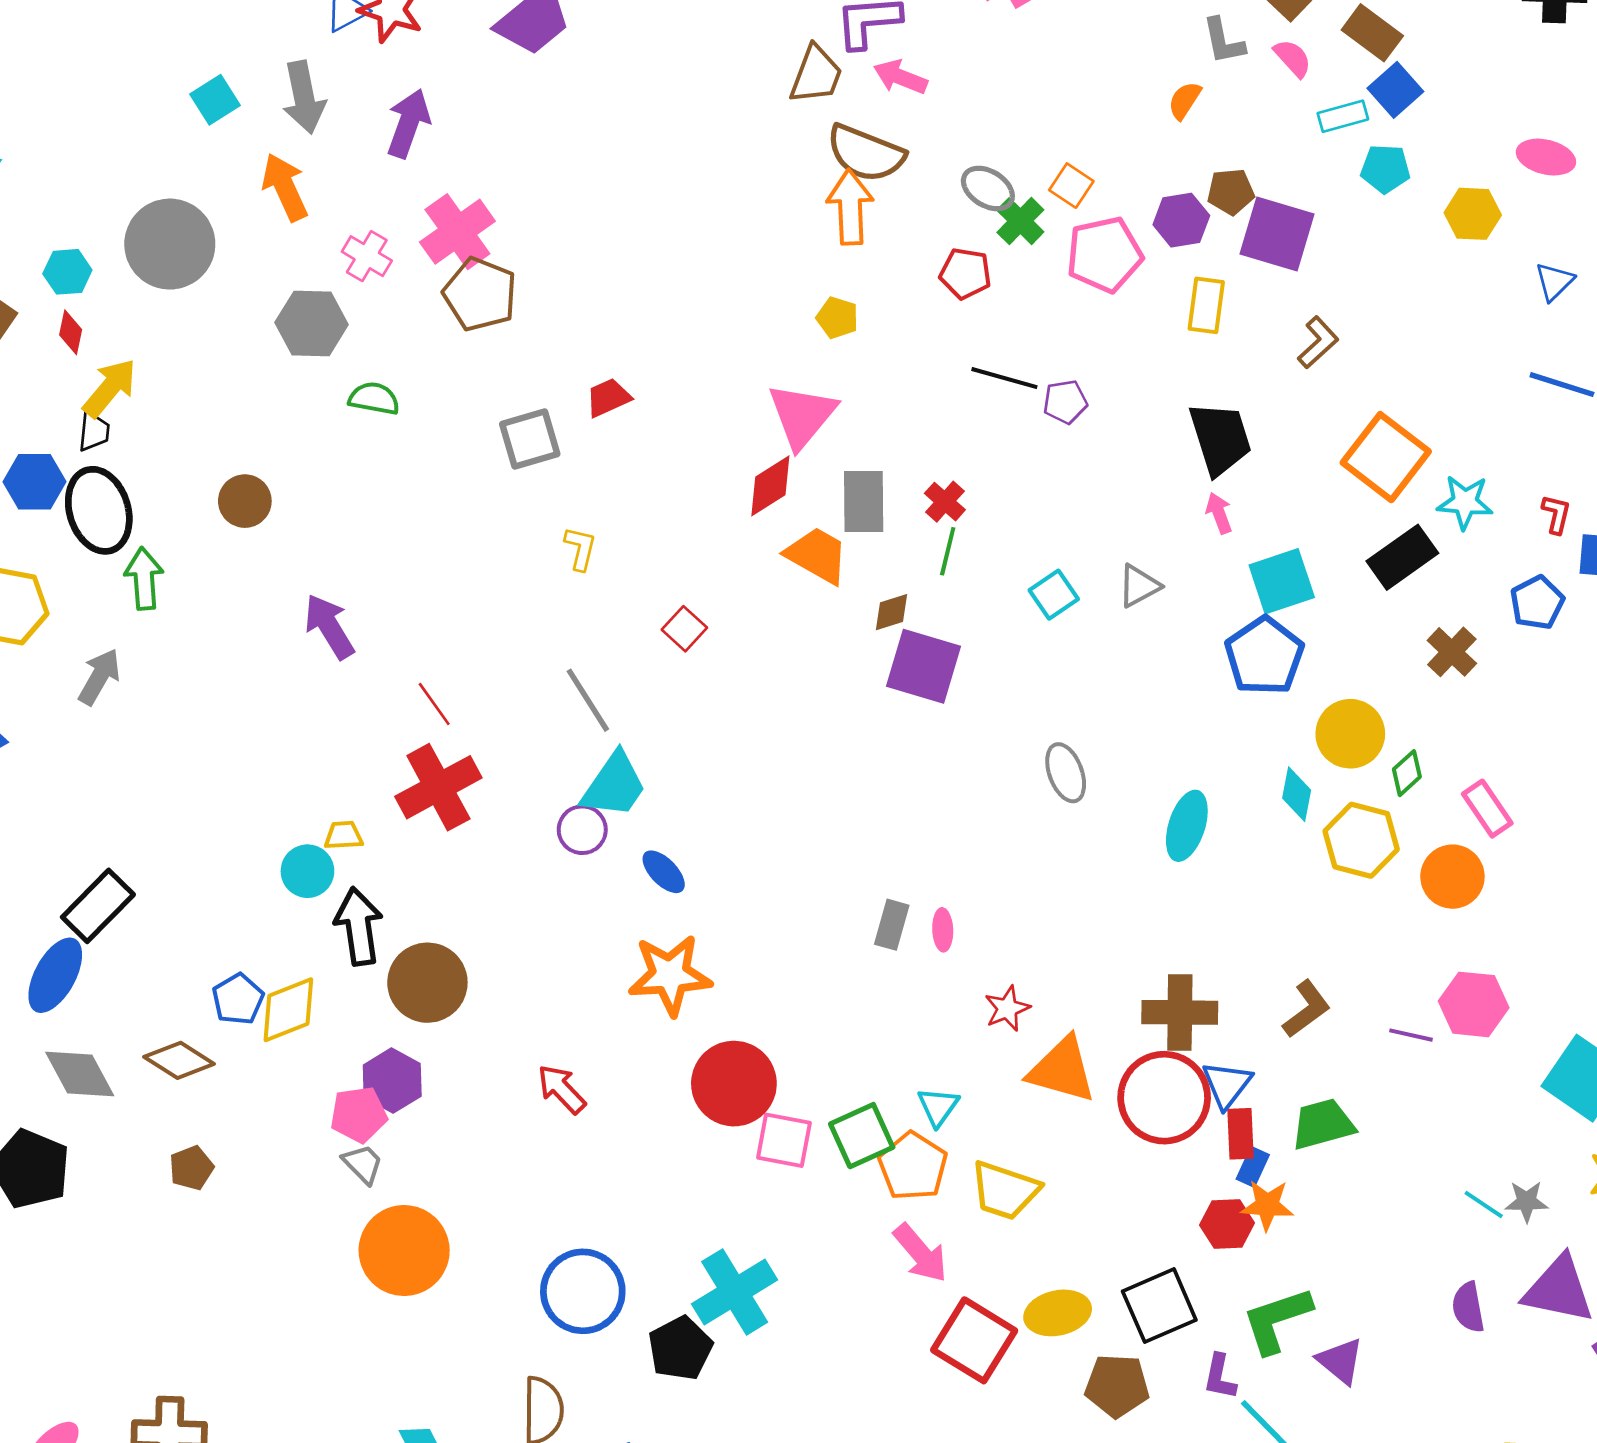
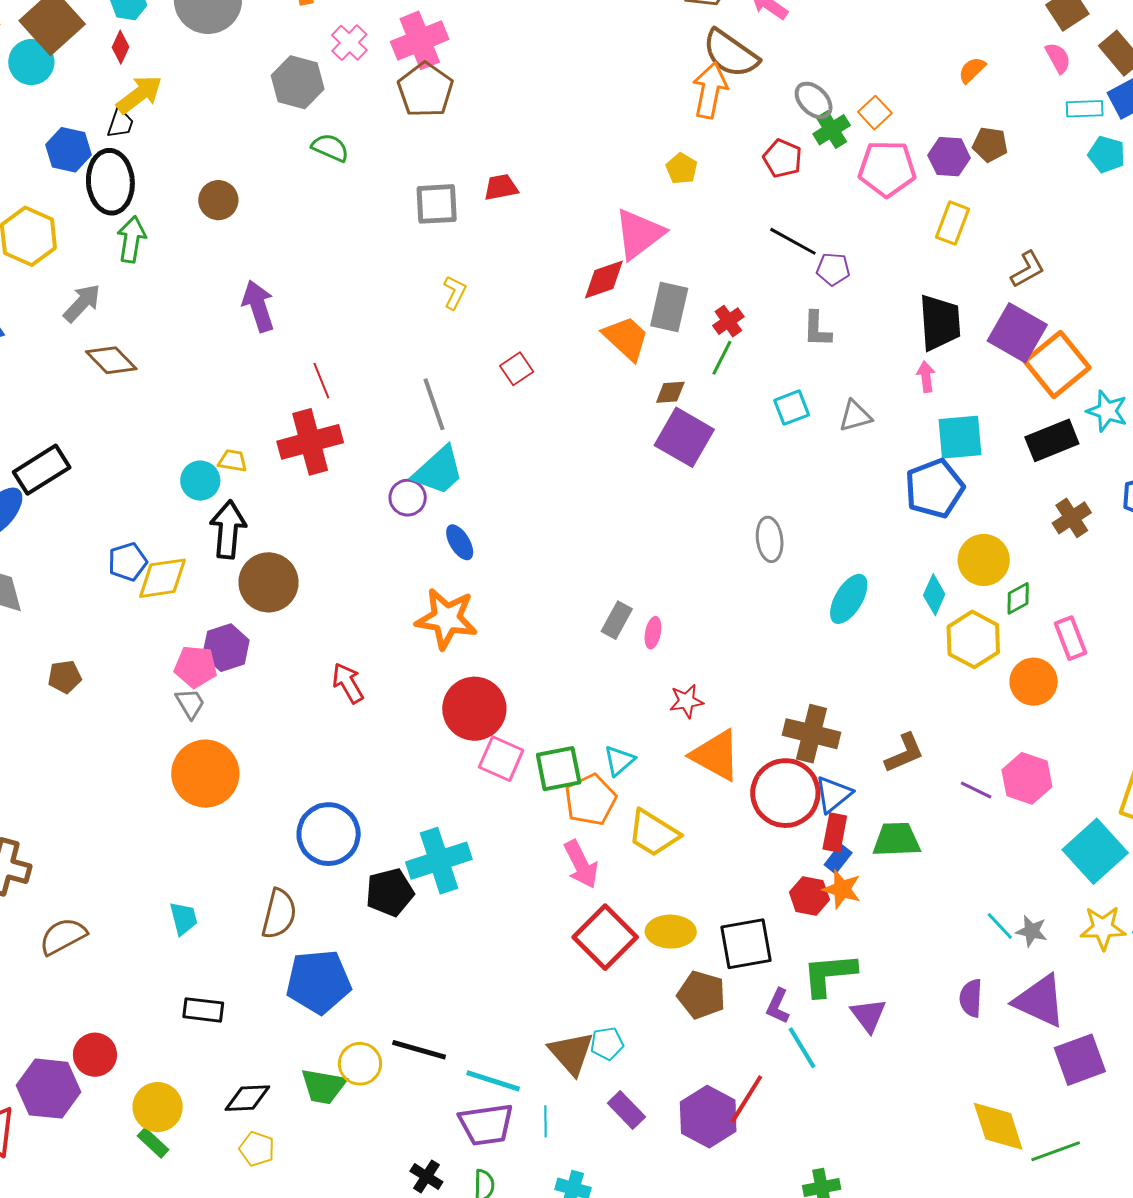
gray L-shape: (1223, 41) -> (817, 329), moved
purple square: (1277, 234) -> (1017, 333), moved
brown diamond: (179, 1060) -> (111, 360), moved

